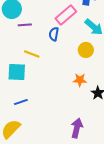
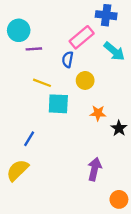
yellow circle: (86, 50) -> (85, 80), moved
cyan square: (17, 72) -> (58, 104), moved
blue line: (21, 102) -> (29, 139), turned -40

